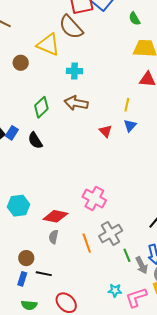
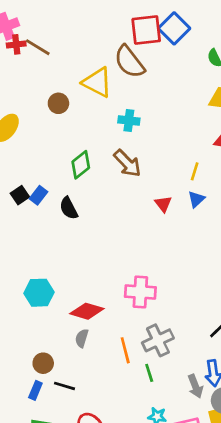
brown arrow: (76, 103) -> (127, 163), turned -150
pink cross: (94, 198) -> (140, 292), turned -30
green line: (127, 255) -> (149, 373), moved

